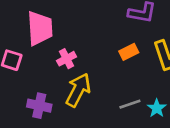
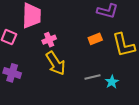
yellow arrow: (78, 90) -> (56, 63), turned 115
purple cross: (39, 106) -> (12, 73), moved

